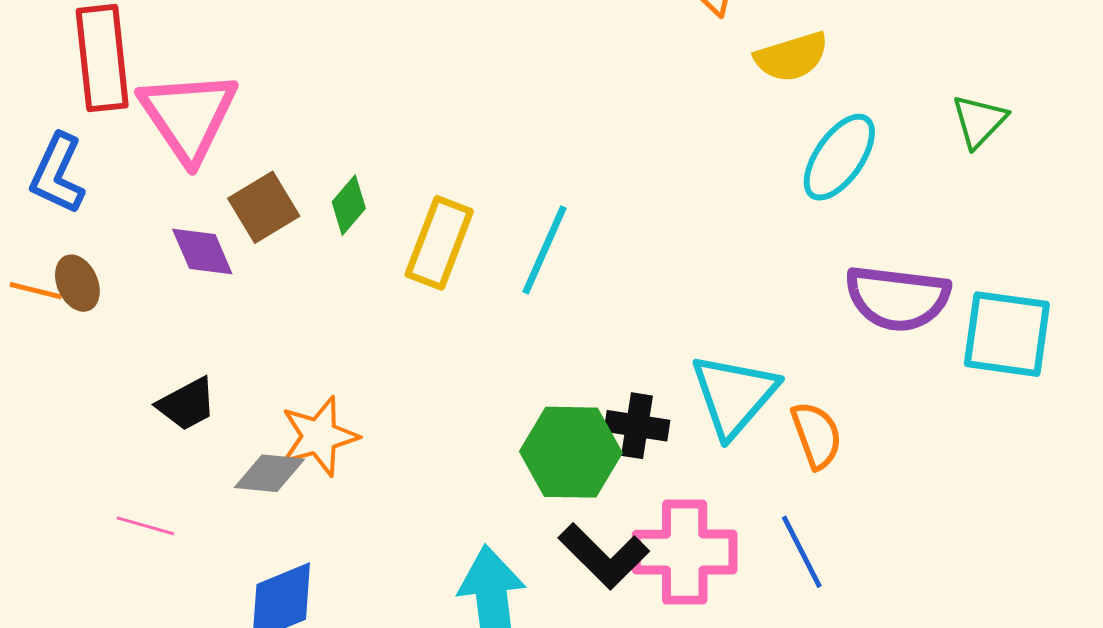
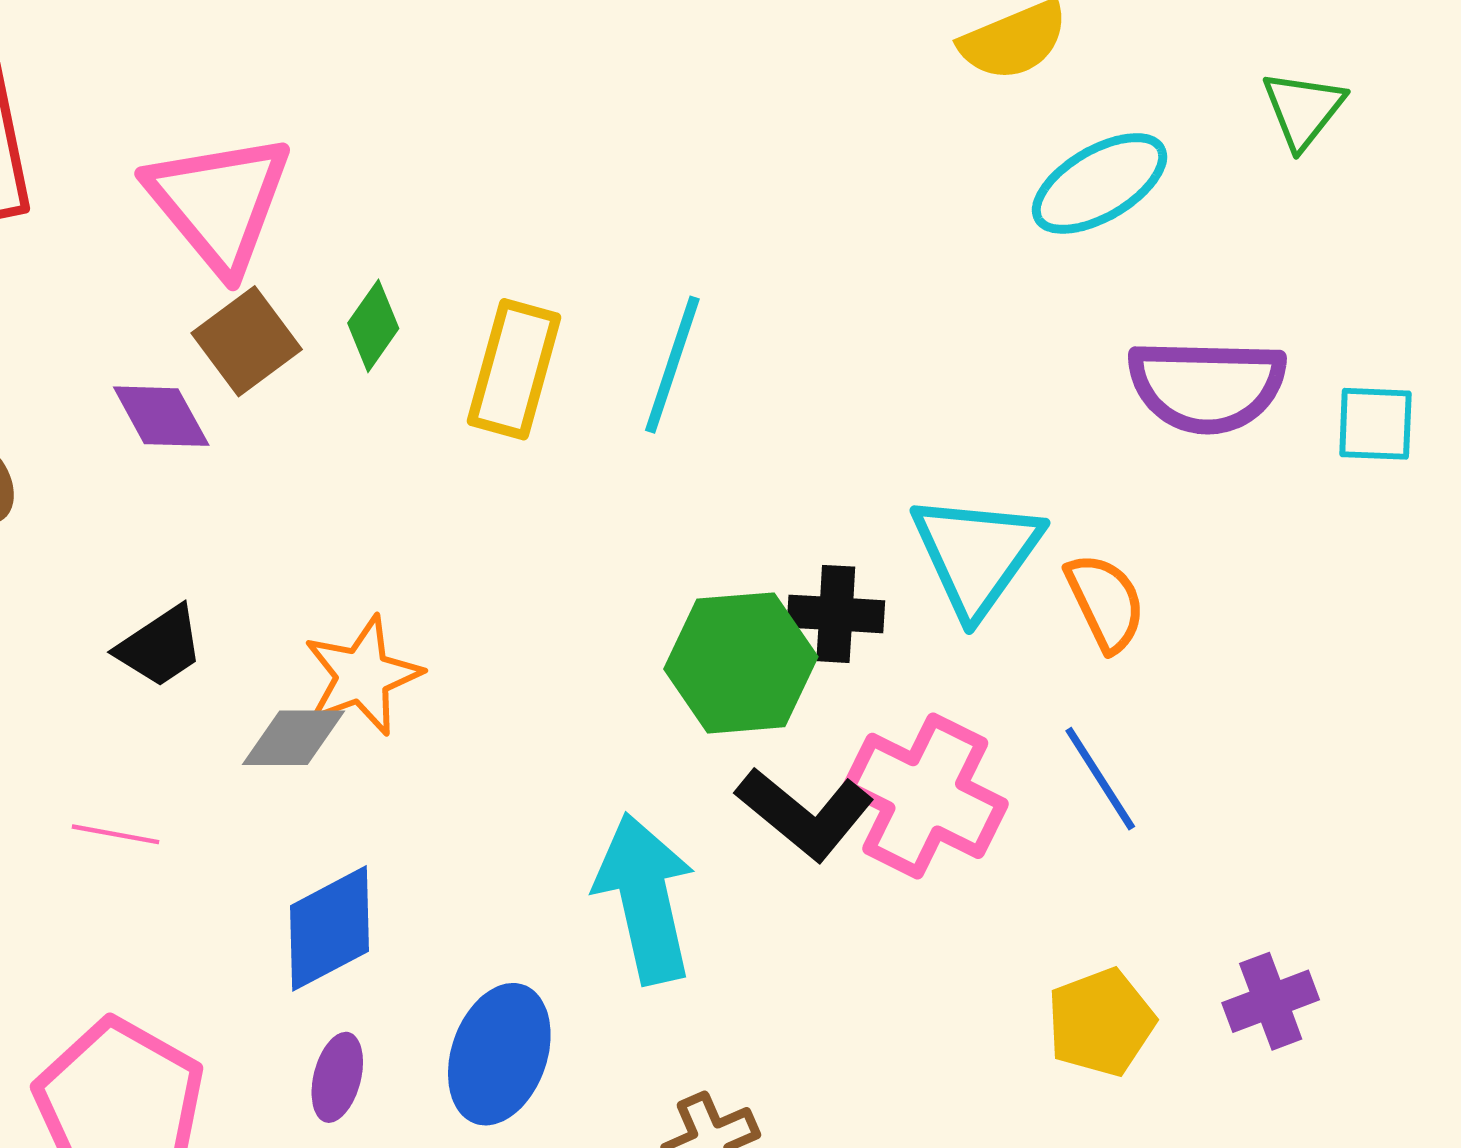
pink triangle: (188, 116) -> (219, 203), moved
cyan ellipse: (839, 157) -> (1099, 183), turned 30
cyan square: (1007, 334) -> (1375, 424), size x0.6
pink cross: (685, 552) -> (925, 796), turned 32

